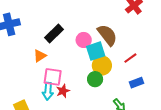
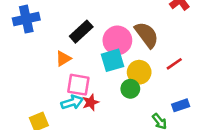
pink circle: (84, 40) -> (117, 40), size x1.5
cyan square: (96, 51) -> (113, 60), moved
blue rectangle: (136, 83) -> (181, 105), moved
cyan arrow: (48, 91) -> (72, 102), turned -114

